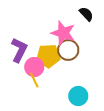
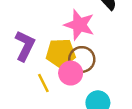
brown circle: (68, 50) -> (82, 59), moved
pink circle: (34, 67) -> (71, 73), moved

